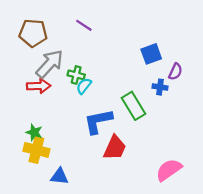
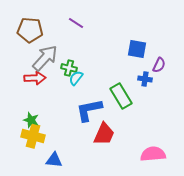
blue square: (151, 54) -> (137, 49), turned 30
pink semicircle: (169, 170) -> (153, 154), turned 30

